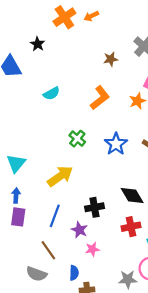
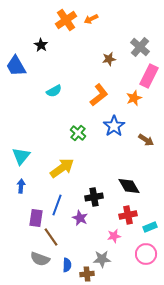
blue star: (116, 144) -> (114, 126), moved
purple rectangle: (18, 217) -> (36, 218), moved
pink star: (92, 249) -> (114, 236), moved
blue semicircle: (74, 273) -> (67, 265), moved
gray star: (128, 279) -> (102, 259), moved

